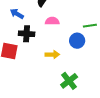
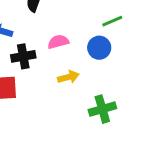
pink semicircle: (52, 21) -> (58, 42), moved
green cross: (69, 81) -> (102, 109), turned 36

